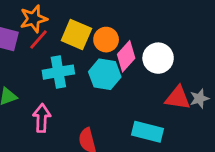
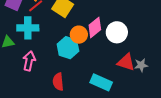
orange circle: (106, 40) -> (79, 35), moved
cyan cross: (58, 72) -> (28, 28), moved
cyan hexagon: (105, 74) -> (68, 48), moved

